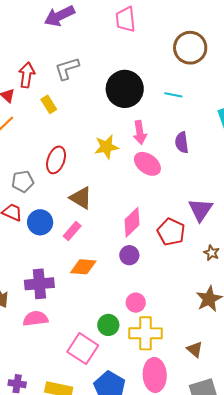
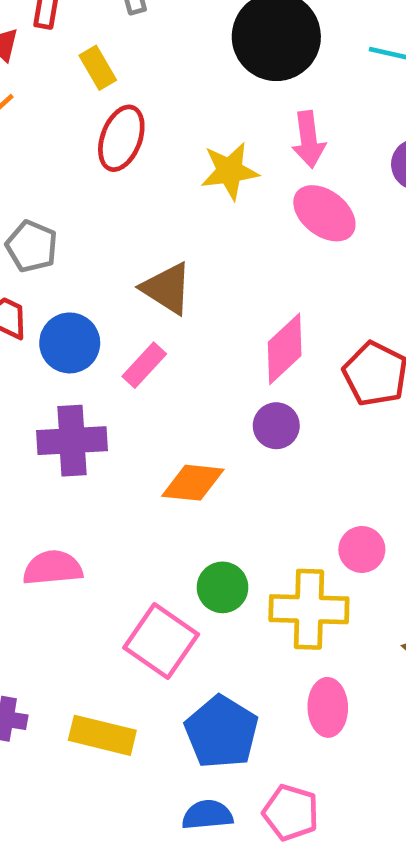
red ellipse: (56, 160) -> (121, 138), moved
gray pentagon: (23, 181) -> (32, 246), turned 30
orange diamond: (83, 267) -> (193, 483), moved
purple cross: (39, 284) -> (72, 441), moved
pink circle: (136, 303) -> (362, 549), moved
pink ellipse: (155, 375) -> (328, 707), size x0.7

